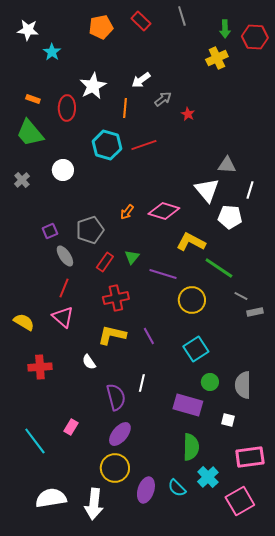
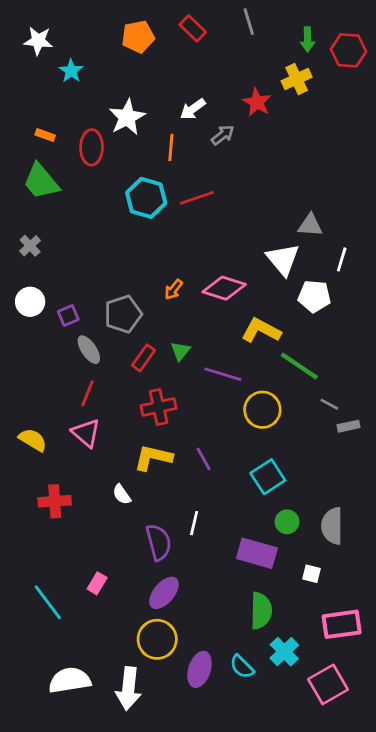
red star: (188, 114) -> (257, 102), moved, size x1.5
white circle: (63, 170) -> (30, 302), moved

